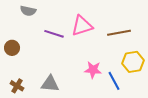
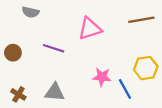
brown line: (119, 33) -> (141, 20), moved
purple line: (54, 34) -> (54, 48), moved

